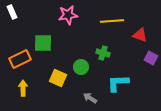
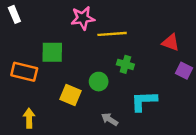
yellow line: (112, 21) -> (112, 34), moved
orange rectangle: (20, 59) -> (24, 72), turned 40
yellow arrow: (23, 88) -> (29, 118), moved

